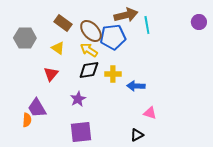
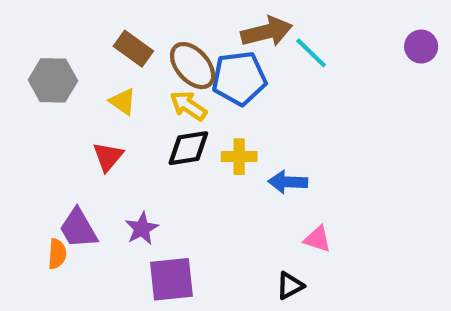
cyan line: (147, 25) -> (311, 53), turned -36
purple star: (78, 99) -> (142, 229), moved

